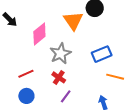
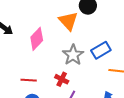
gray star: (60, 53) -> (73, 55), moved
red line: (26, 74) -> (29, 80), turned 35

